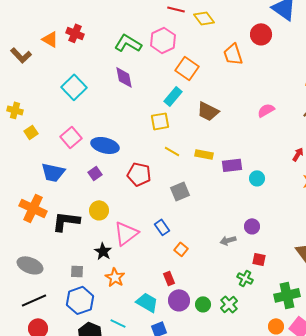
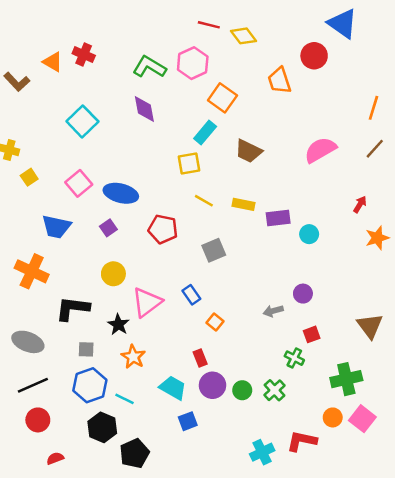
pink semicircle: (266, 110) -> (320, 150), size x1.5
black L-shape: (66, 221) -> (73, 308), moved
red square: (259, 259) -> (312, 334), turned -32
cyan line: (118, 323) -> (125, 399), moved

